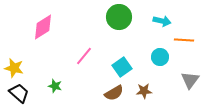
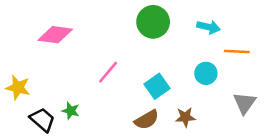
pink diamond: (43, 27) -> (55, 35), turned 40
black trapezoid: (19, 93) -> (42, 120), moved

